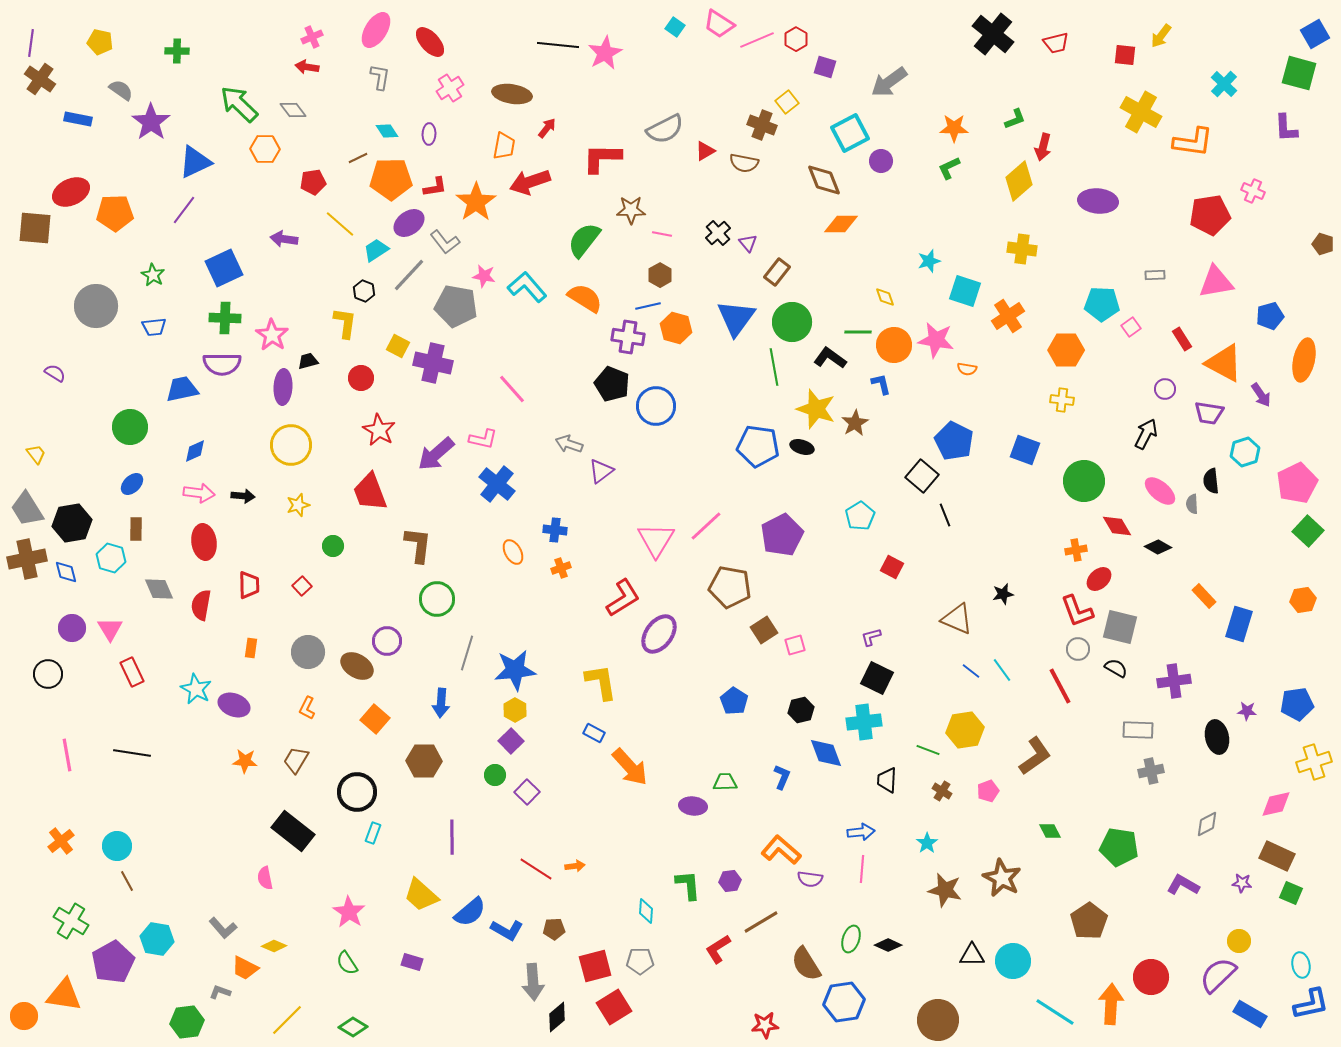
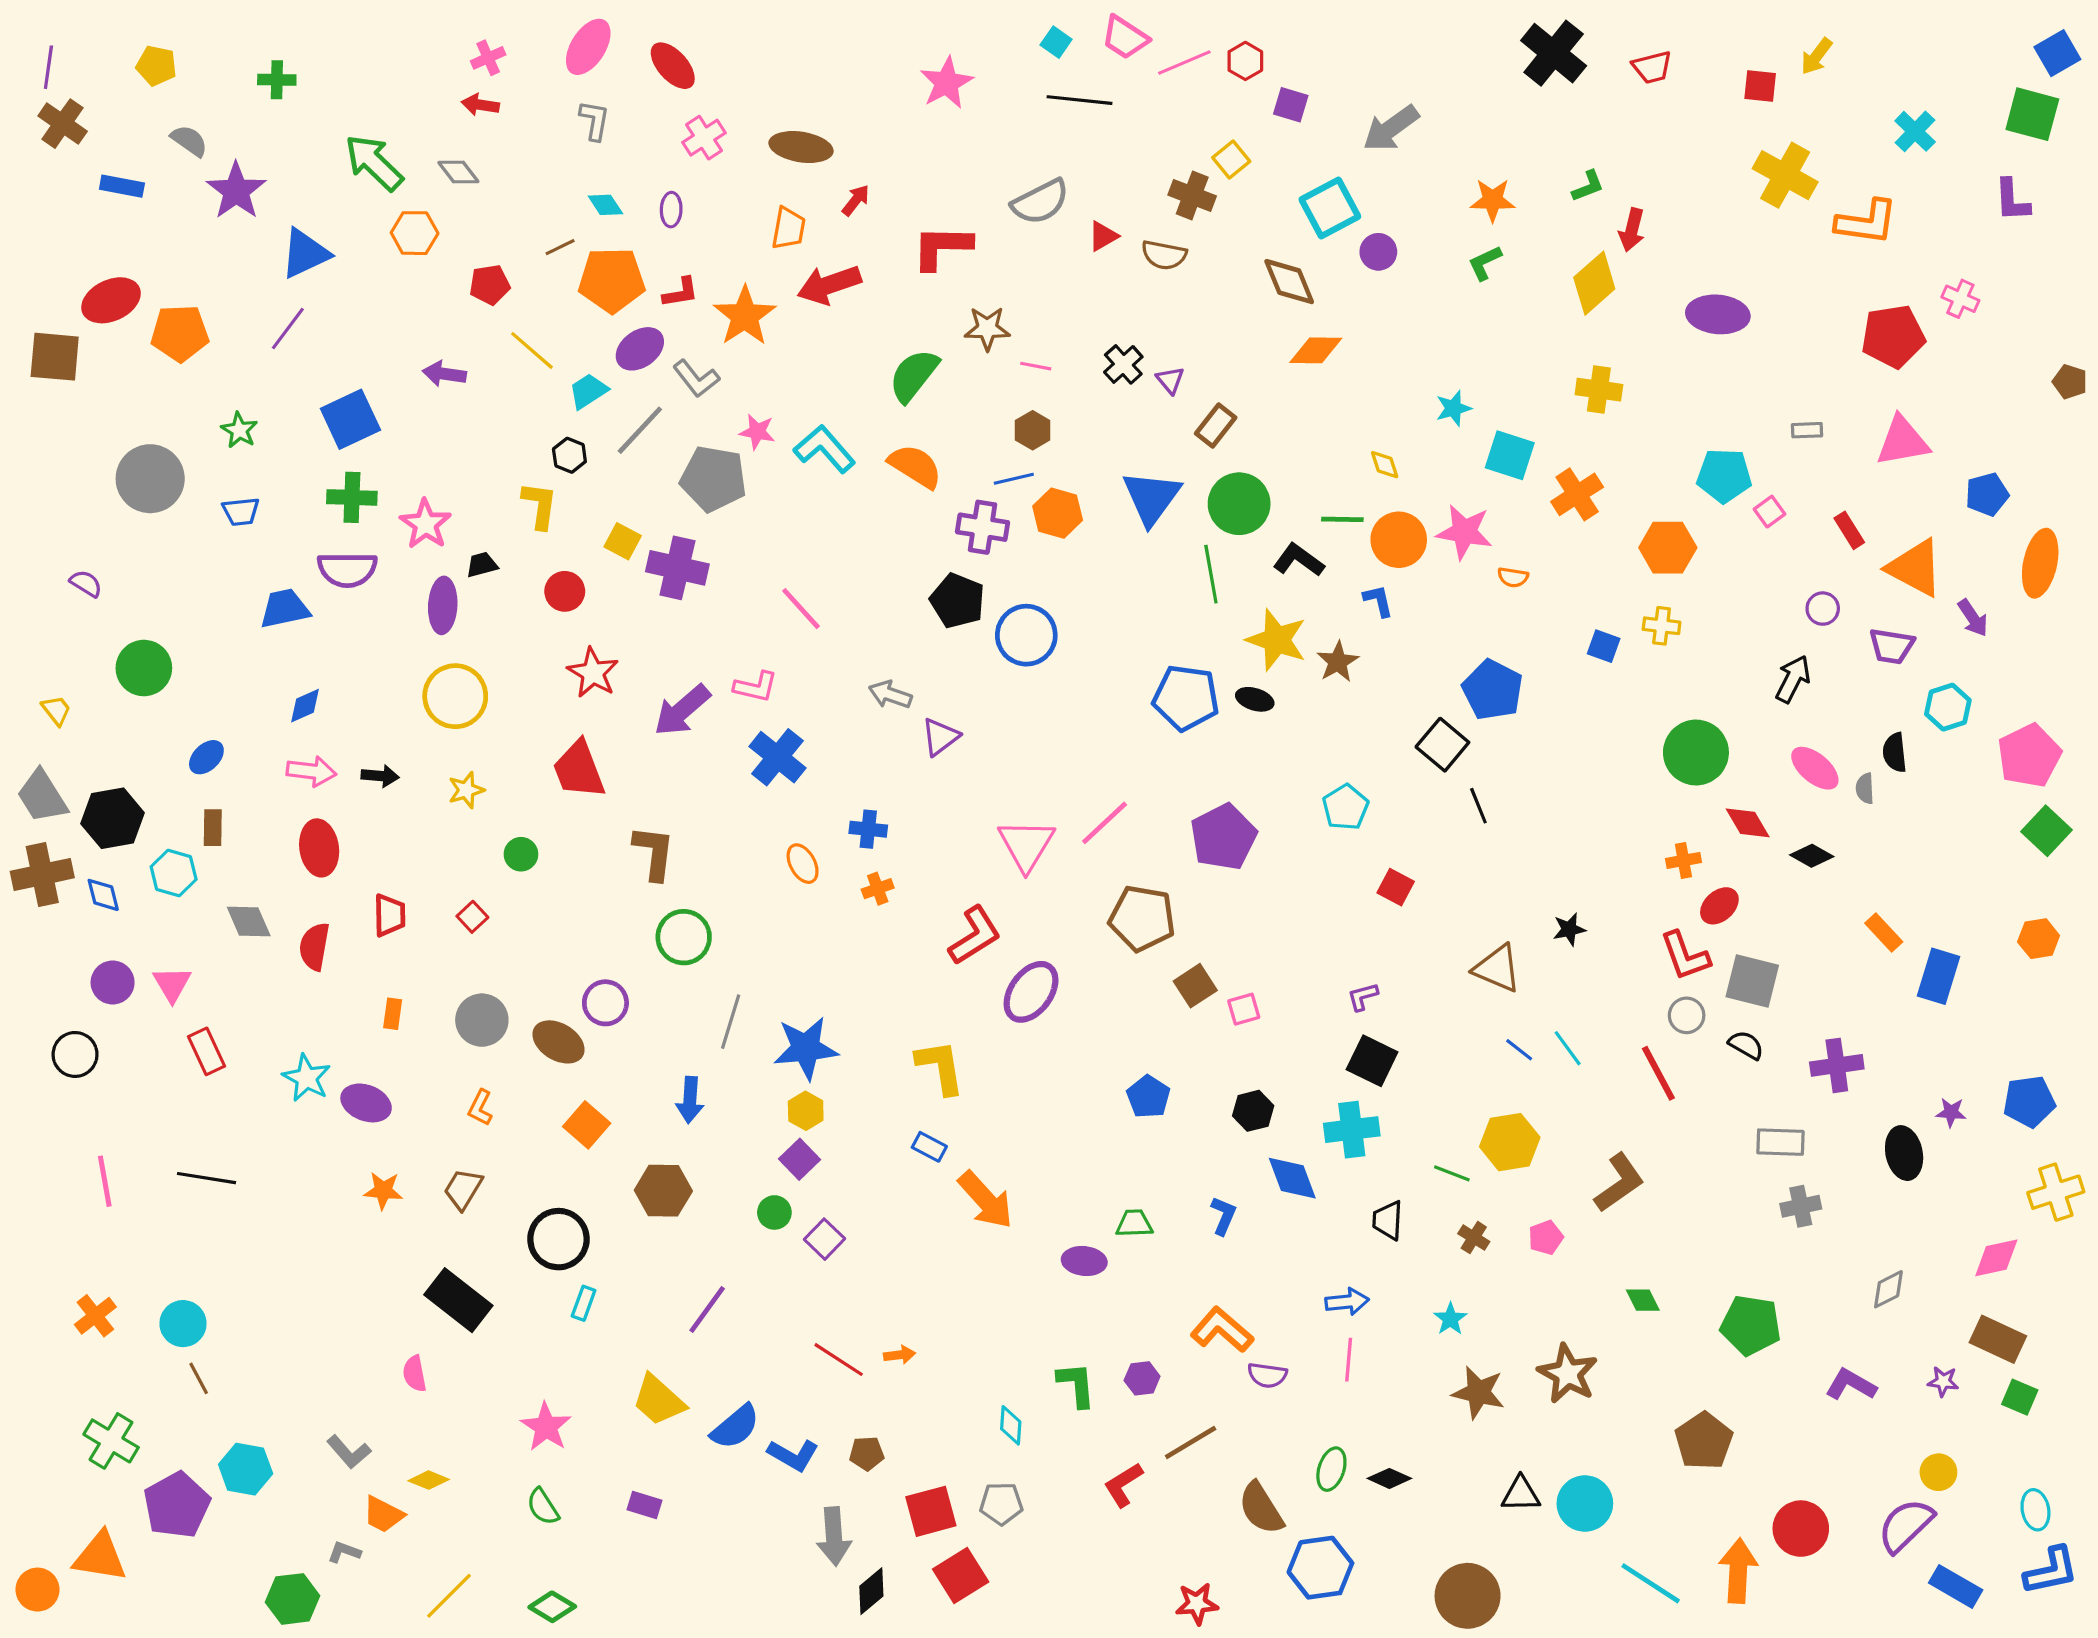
black line: (558, 45) -> (1080, 100), moved
green circle: (130, 427) -> (144, 668), moved
blue square: (1025, 450) -> (1604, 646), moved, size x0.7
purple line: (452, 837) -> (707, 1310), turned 36

